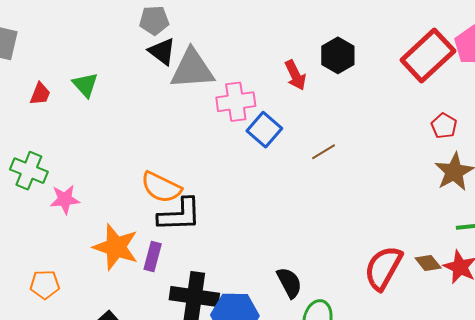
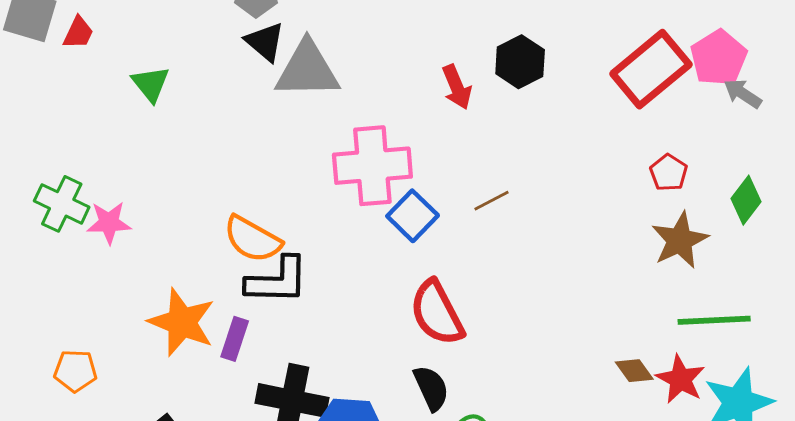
red trapezoid: (40, 94) -> (78, 33), moved
pink cross: (236, 102) -> (372, 166), moved, size x1.4
blue square: (264, 130) -> (413, 216), moved
pink star: (65, 199) -> (109, 223), moved
red semicircle: (383, 268) -> (437, 313), moved, turned -60

